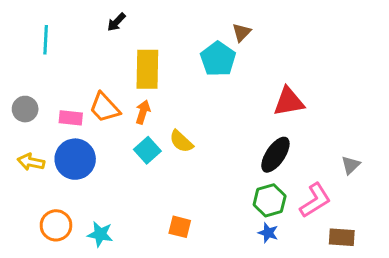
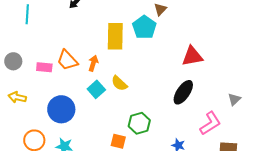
yellow rectangle: (147, 69) -> (115, 36), moved
blue circle: (75, 159) -> (61, 109), moved
green hexagon: (270, 200) -> (139, 123), moved

